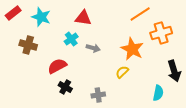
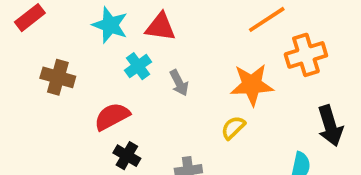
cyan star: (41, 17) -> (110, 25), moved
gray arrow: (93, 48) -> (179, 83), turned 48
orange star: (132, 49) -> (252, 85), turned -30

